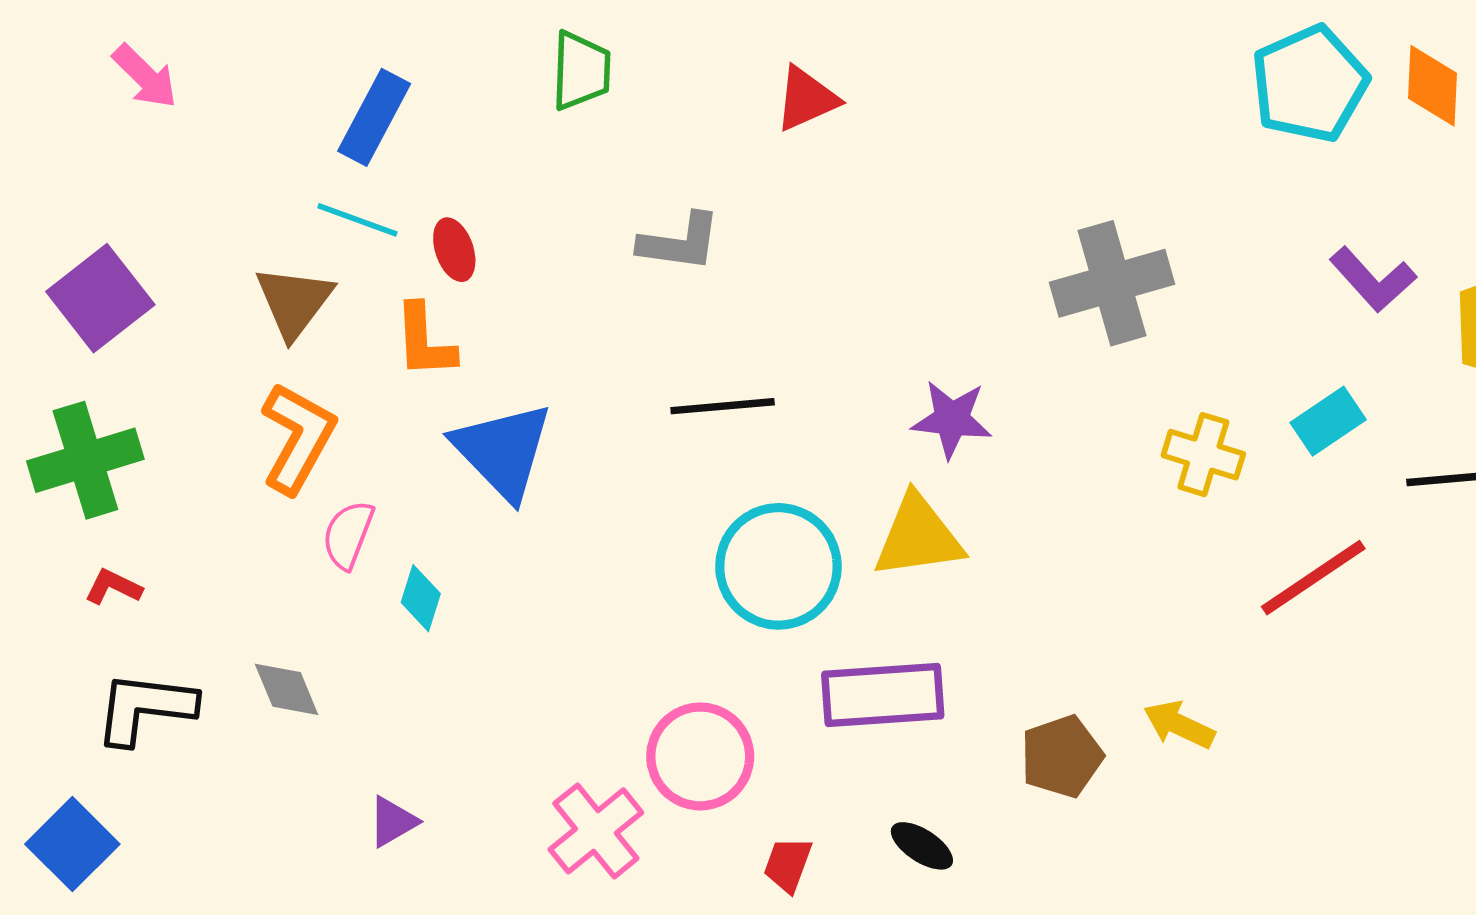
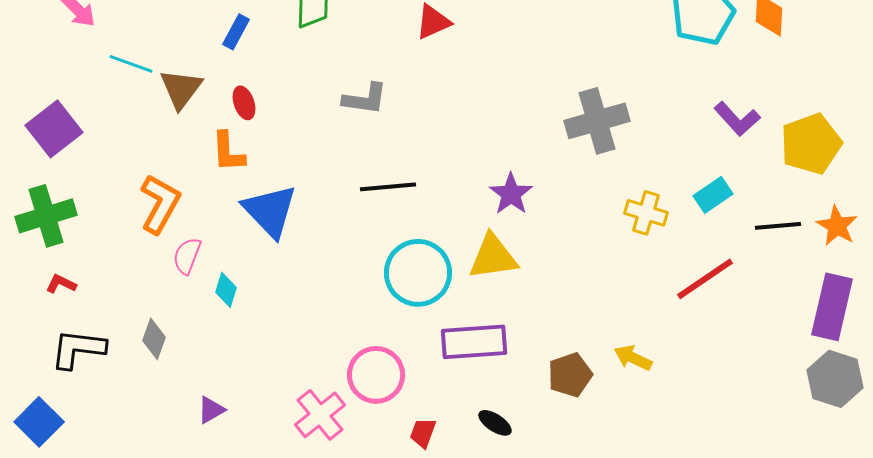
blue rectangle: (374, 117) -> (236, 32), moved, size x0.7
cyan line: (357, 220) -> (131, 64), moved
brown triangle: (294, 302) -> (181, 89), moved
purple star: (952, 419) -> (511, 194), turned 30
gray diamond: (287, 689) -> (154, 339), turned 42

